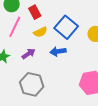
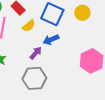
purple arrow: (28, 54) -> (36, 53), moved

